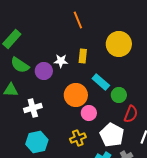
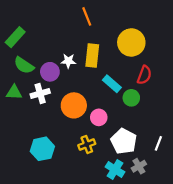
yellow rectangle: (83, 56) -> (92, 56), size x1.5
orange circle: (76, 95) -> (74, 105), moved
white cross: (33, 108) -> (40, 93), moved
red semicircle: (131, 114) -> (144, 75), moved

